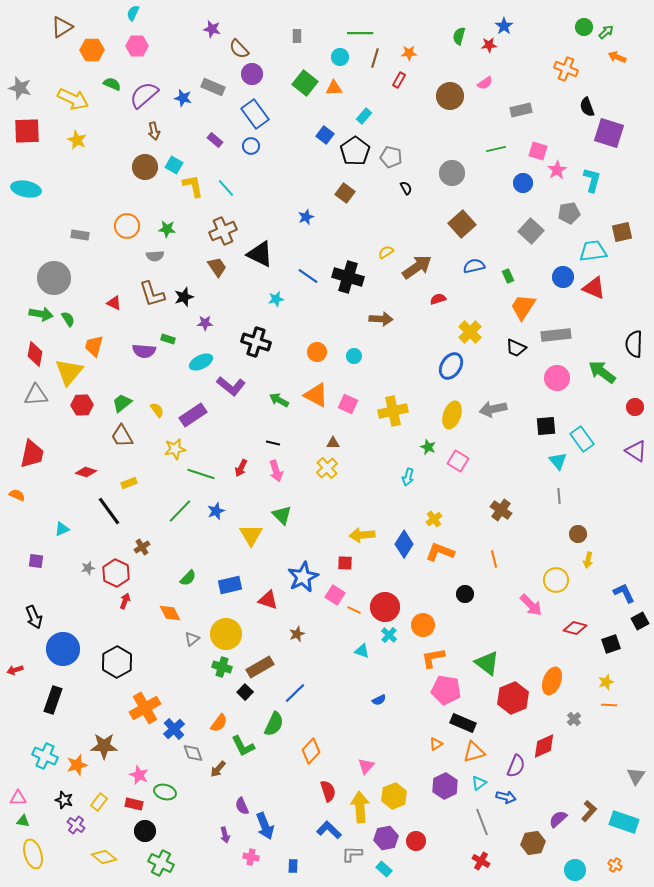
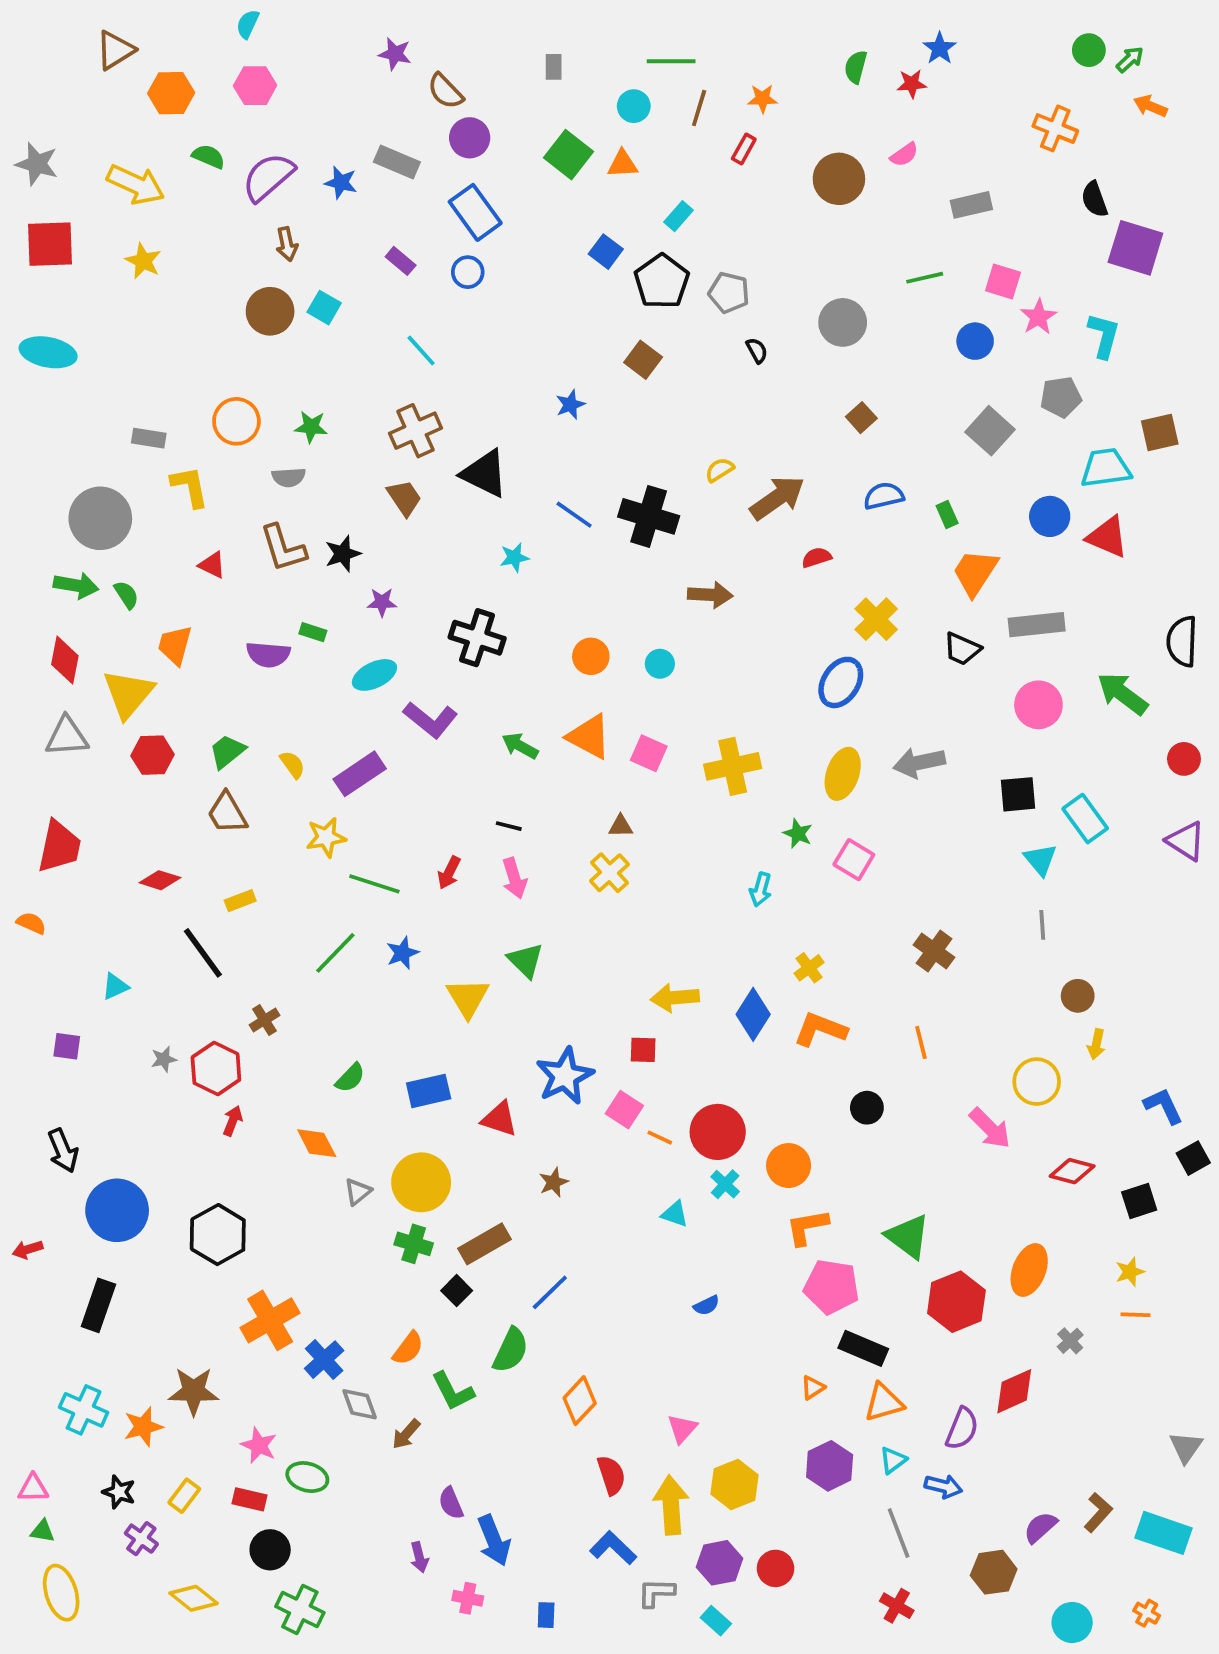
yellow L-shape: (193, 186) -> (190, 487), moved
brown square: (462, 224) -> (861, 418), size x0.6

